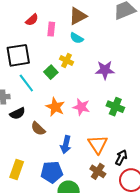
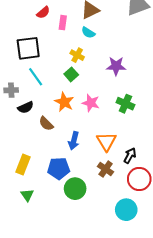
green square: (51, 72) -> (71, 74), moved

